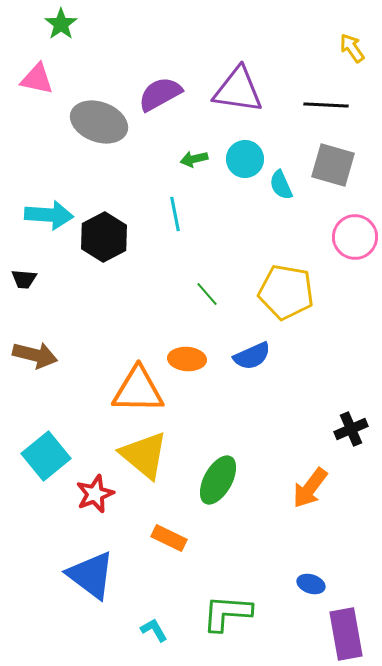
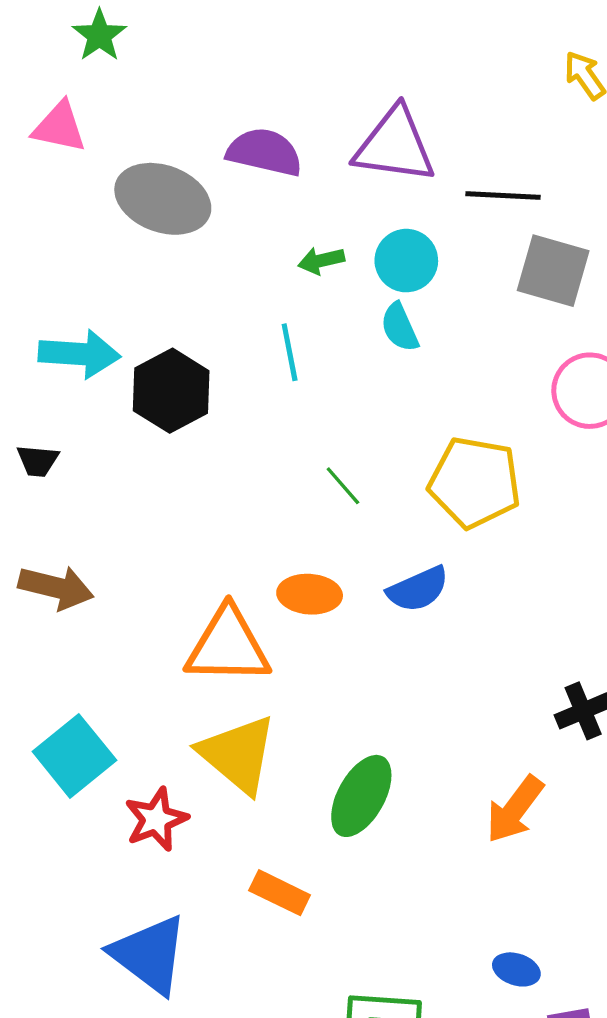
purple semicircle: (160, 94) -> (265, 152), turned 42
black line: (326, 105) -> (503, 195), moved
cyan semicircle: (281, 185) -> (400, 327), moved

